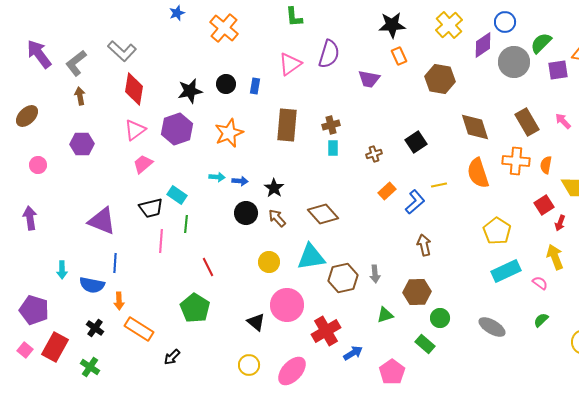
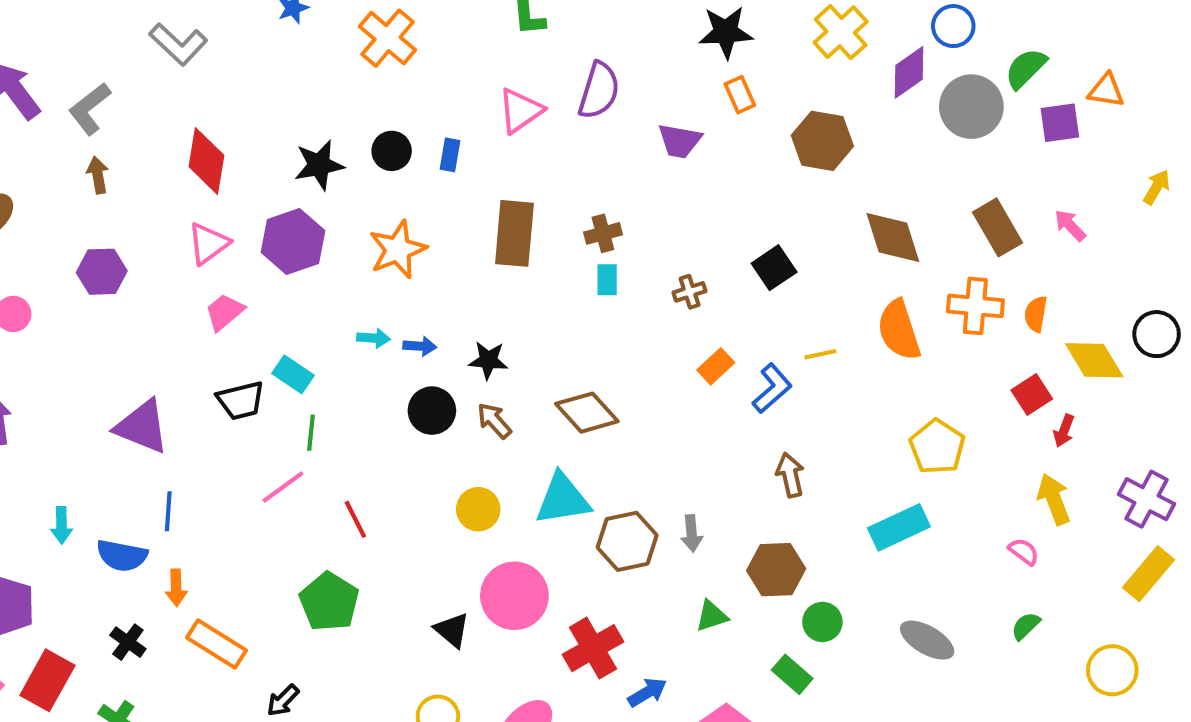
gray L-shape: (122, 51) -> (178, 44), moved
black star: (274, 188) -> (488, 360), turned -30
pink line: (161, 241) -> (283, 487), moved, turned 50
cyan rectangle: (506, 271) -> (899, 527), moved

